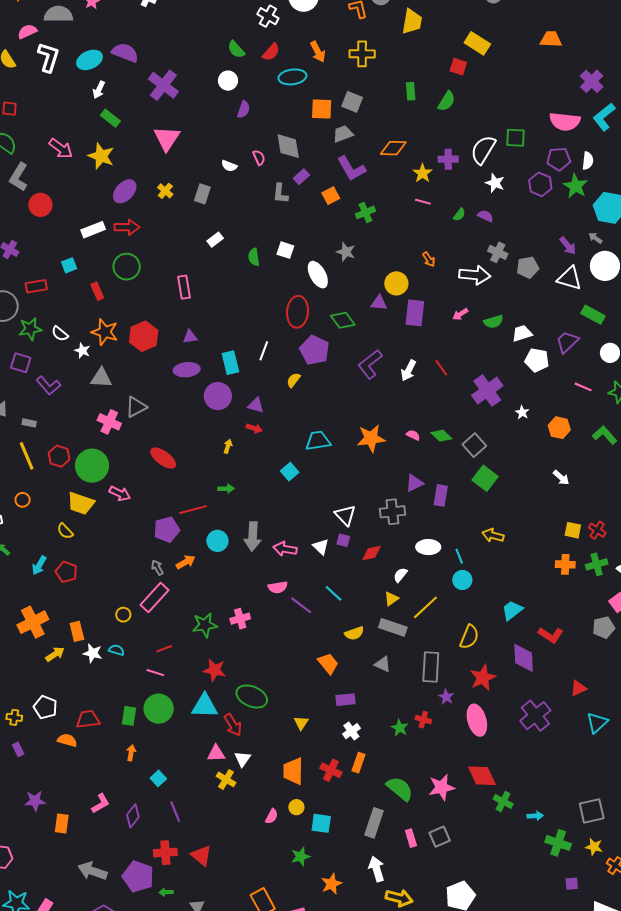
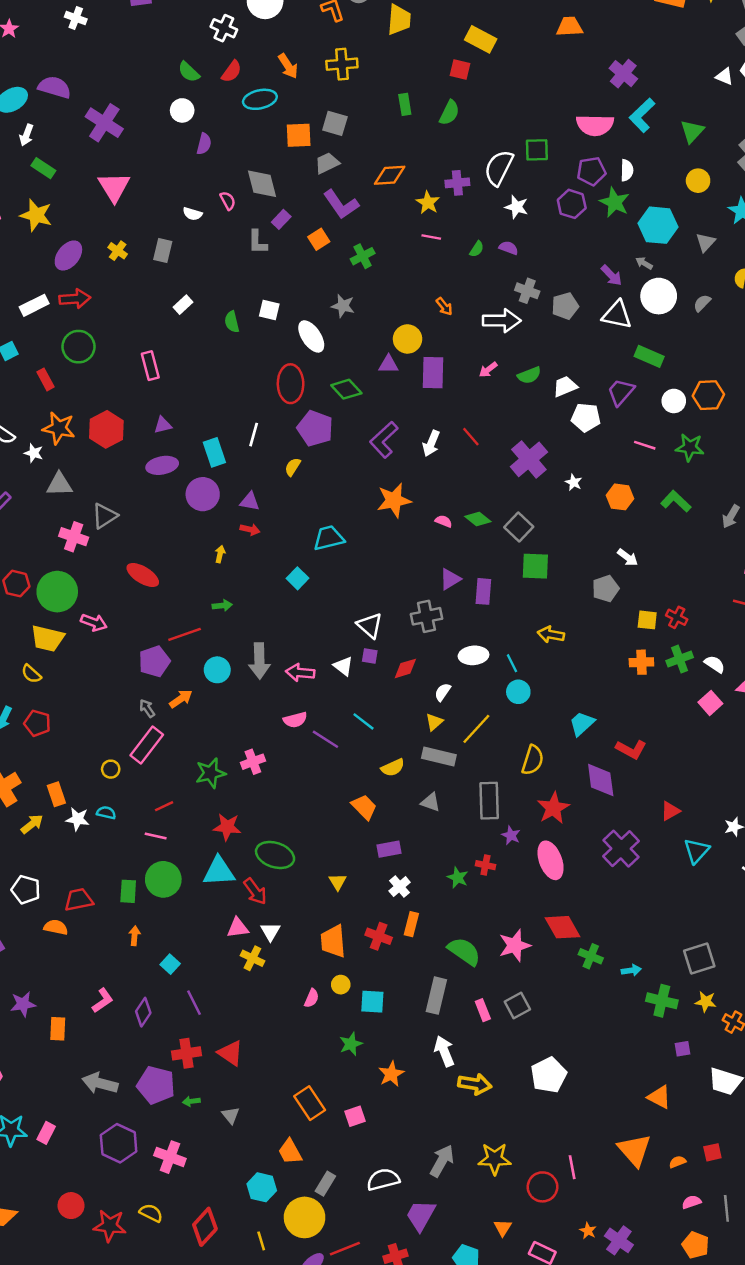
orange star: (371, 438) -> (394, 500), moved
green square: (485, 478) -> (535, 566), turned -30
gray pentagon: (604, 627) -> (606, 589), moved

